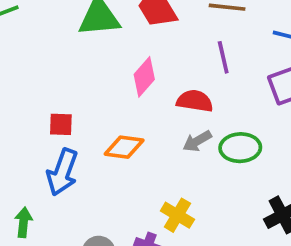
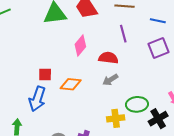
red square: (61, 124) -> (45, 75), moved
green ellipse: (240, 148) -> (137, 104), moved
yellow cross: (177, 215) -> (116, 118), moved, turned -36

